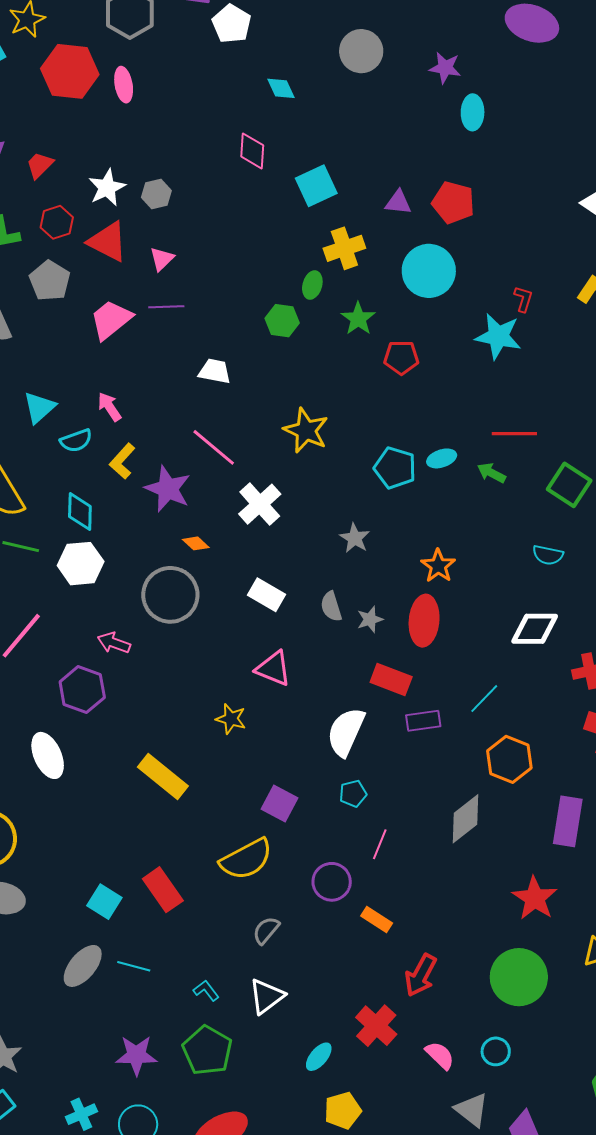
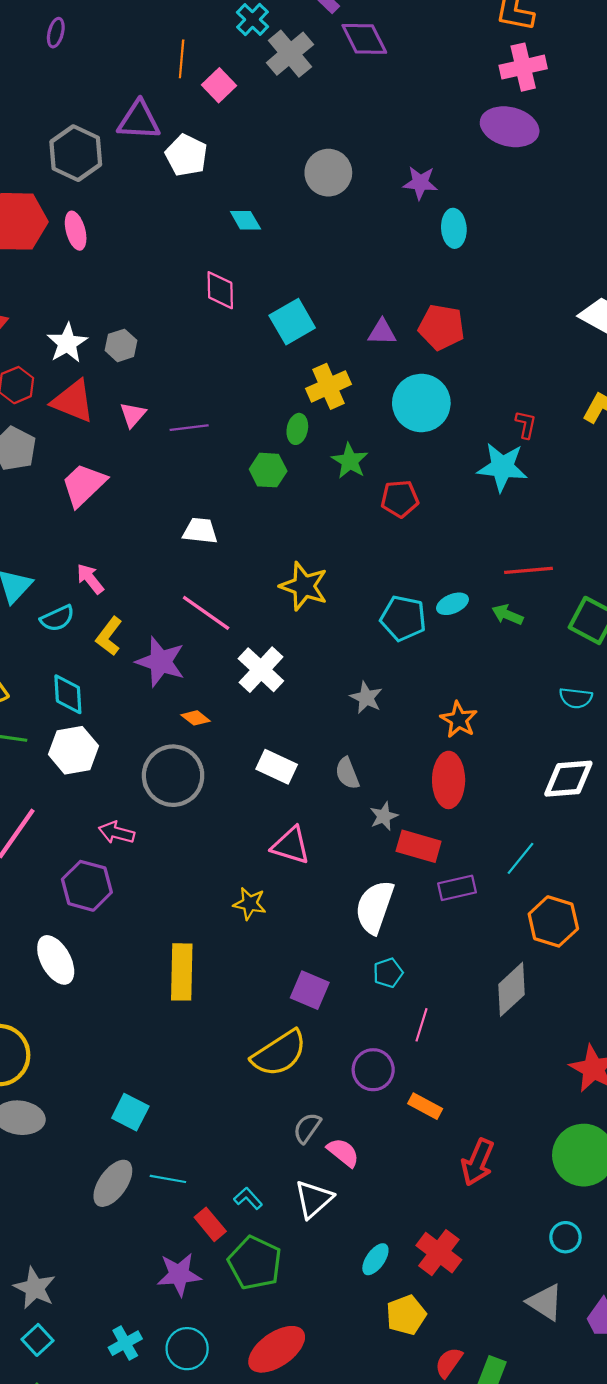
purple line: (166, 307) -> (189, 428), moved
gray star: (370, 619) -> (384, 816), moved
yellow rectangle: (163, 776) -> (182, 972), turned 57
red rectangle: (163, 890) -> (210, 1224), moved, size x0.7
red cross: (376, 1026) -> (439, 1253), moved
pink semicircle: (440, 1055) -> (343, 1152), moved

